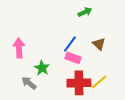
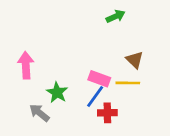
blue line: (70, 44) -> (95, 97), moved
yellow line: (99, 82) -> (128, 83), moved, turned 42
red cross: (79, 83) -> (107, 113), size x0.6

